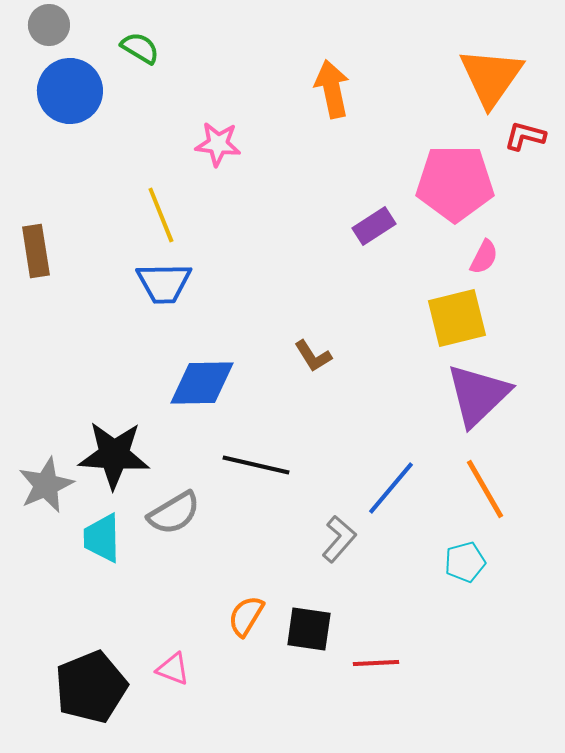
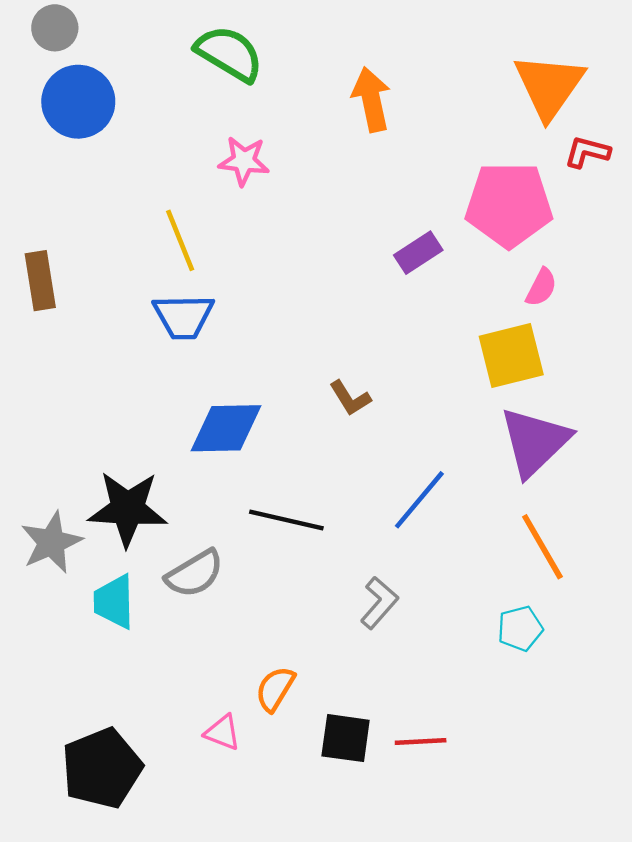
green semicircle: (140, 48) -> (229, 54), moved, size x1.6
blue line: (391, 488) -> (419, 500), moved
black square: (309, 629) -> (346, 738), moved
pink triangle: (173, 669) -> (223, 733), moved

